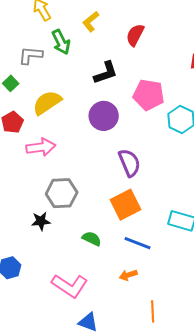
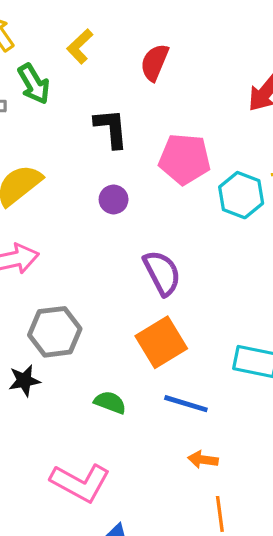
black L-shape: (106, 73) -> (111, 128), turned -72
purple circle: (104, 116) -> (114, 199), size x0.6
orange arrow: (128, 275) -> (203, 460), moved, turned 30

